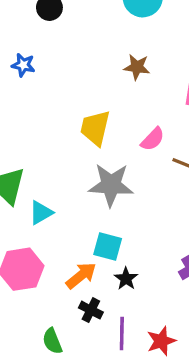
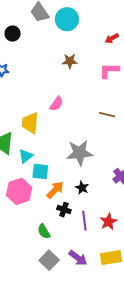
yellow trapezoid: (95, 128) -> (30, 123), moved
pink semicircle: (153, 139) -> (57, 104), moved
gray star: (111, 185) -> (80, 153), moved
cyan square: (108, 247) -> (40, 171), moved

